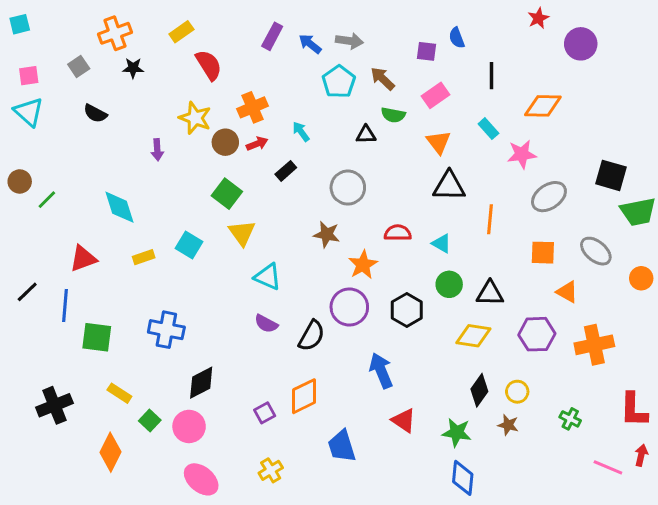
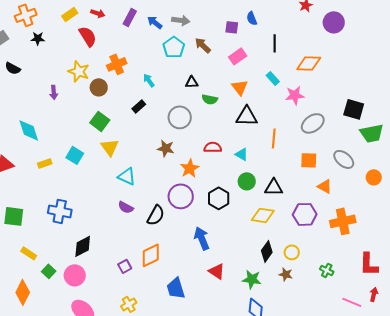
green semicircle: (393, 115) -> (210, 99), moved
red arrow: (257, 144) -> (98, 13), moved, turned 40

